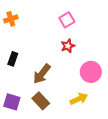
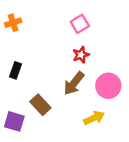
brown arrow: (42, 74) -> (74, 83), moved
brown rectangle: (41, 101) -> (40, 105), moved

